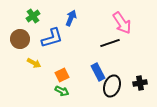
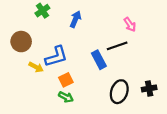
green cross: (33, 16) -> (42, 11), moved
pink arrow: (122, 23) -> (130, 24), size x0.6
blue L-shape: (52, 38) -> (56, 56), moved
blue rectangle: (98, 72) -> (99, 60), moved

